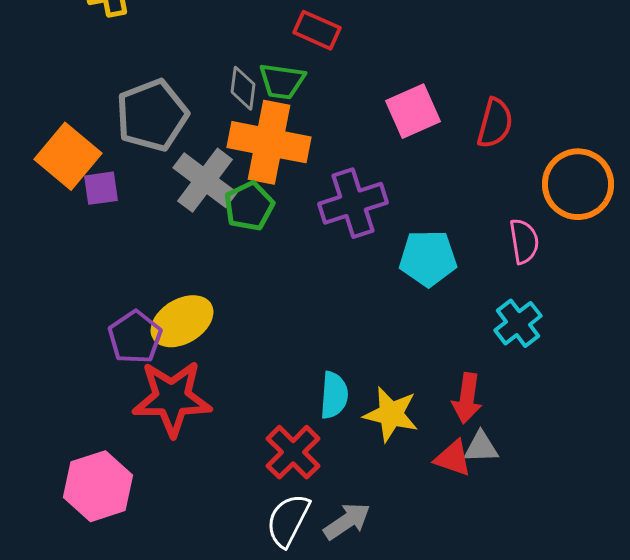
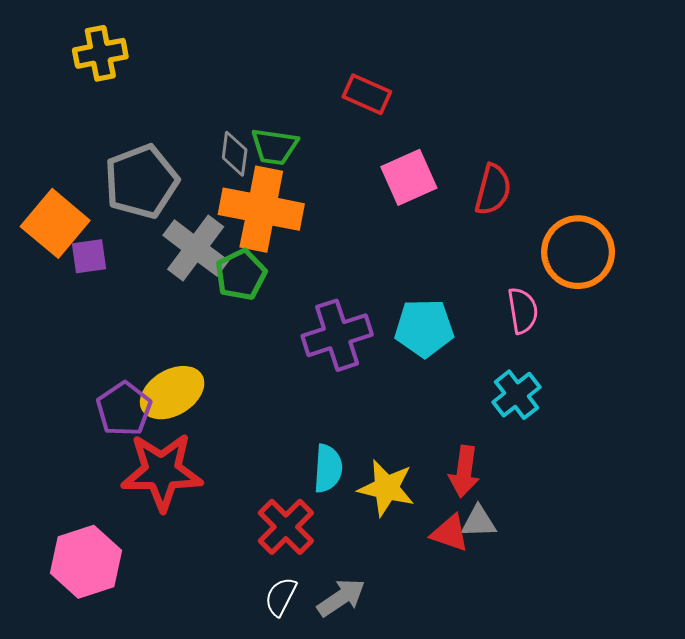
red rectangle: (317, 30) -> (367, 94), moved
purple cross: (353, 203) -> (337, 335), moved
white semicircle: (288, 520) -> (281, 597), size x0.7

